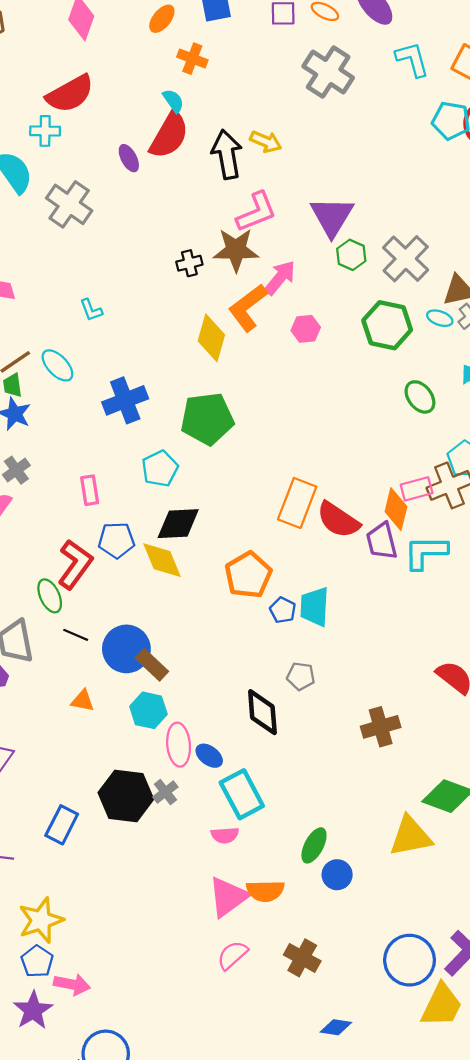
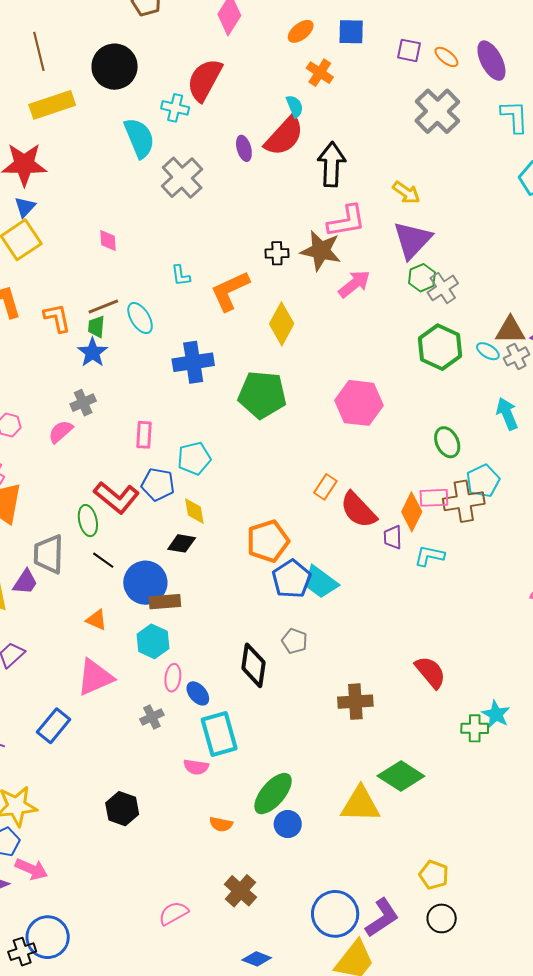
red semicircle: (70, 94) -> (205, 80), turned 135
yellow arrow: (266, 142) -> (406, 193), moved
gray cross: (406, 259) -> (443, 288), moved, size x0.7
orange L-shape: (248, 308) -> (230, 291), moved
pink hexagon: (306, 329) -> (359, 403), moved, size x1.8
green ellipse: (420, 397) -> (447, 442), moved
cyan pentagon: (160, 469) -> (194, 458), moved
orange rectangle: (297, 503) -> (325, 487), size x0.6
black diamond: (178, 524) -> (182, 543), moved, size x0.7
purple trapezoid: (382, 541) -> (393, 537), size x0.7
cyan L-shape: (426, 552) -> (429, 556), size x0.7
yellow diamond: (162, 560) -> (194, 511), size x0.7
red L-shape: (75, 564) -> (117, 498), turned 81
cyan trapezoid: (315, 607) -> (320, 582), turned -69
blue pentagon: (283, 610) -> (292, 579), size x1.6
brown rectangle: (152, 665) -> (165, 602), turned -60
pink ellipse: (179, 745) -> (173, 678), size x0.7
black hexagon: (126, 796) -> (122, 809), moved, size x0.7
green ellipse: (314, 845) -> (273, 794), size x1.4
orange semicircle: (265, 891) -> (221, 824), size x0.7
pink triangle: (228, 897) -> (95, 677), moved
pink semicircle: (232, 955) -> (173, 913), moved

